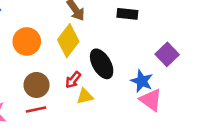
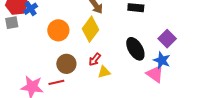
black ellipse: (102, 64) -> (135, 49), moved
blue star: (142, 81) -> (162, 60), moved
red line: (36, 110) -> (56, 82), moved

